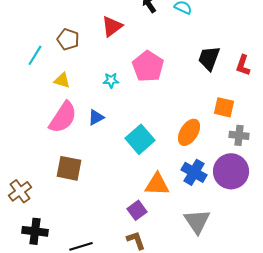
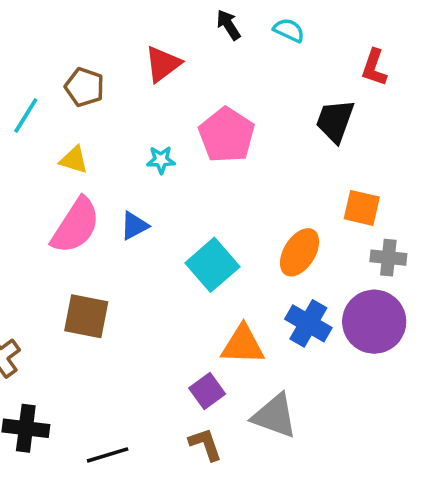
red L-shape: (243, 65) -> (374, 68), moved
gray triangle: (197, 221) -> (275, 416), moved, turned -36

